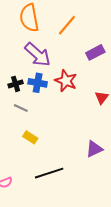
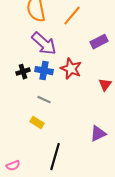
gray line: (21, 108) -> (44, 100), moved
black line: (49, 173) -> (55, 157), turned -56

